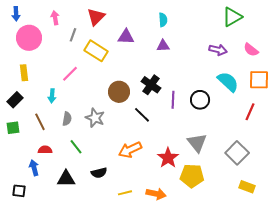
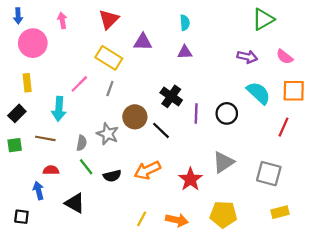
gray line: (73, 35) -> (110, 88), moved
brown circle: (119, 92) -> (135, 117), moved
cyan arrow: (52, 96) -> (59, 109), size x1.5
gray semicircle: (67, 119) -> (82, 143), moved
brown line: (40, 122) -> (45, 138), turned -54
gray triangle: (197, 143) -> (223, 162), turned 35
gray square: (237, 153) -> (269, 174), turned -30
black semicircle: (99, 173) -> (112, 176), moved
yellow pentagon: (192, 176) -> (223, 214), moved
black triangle: (66, 179) -> (75, 203), turned 30
yellow rectangle: (247, 187) -> (280, 212), turned -35
yellow line: (125, 193) -> (142, 219), turned -48

